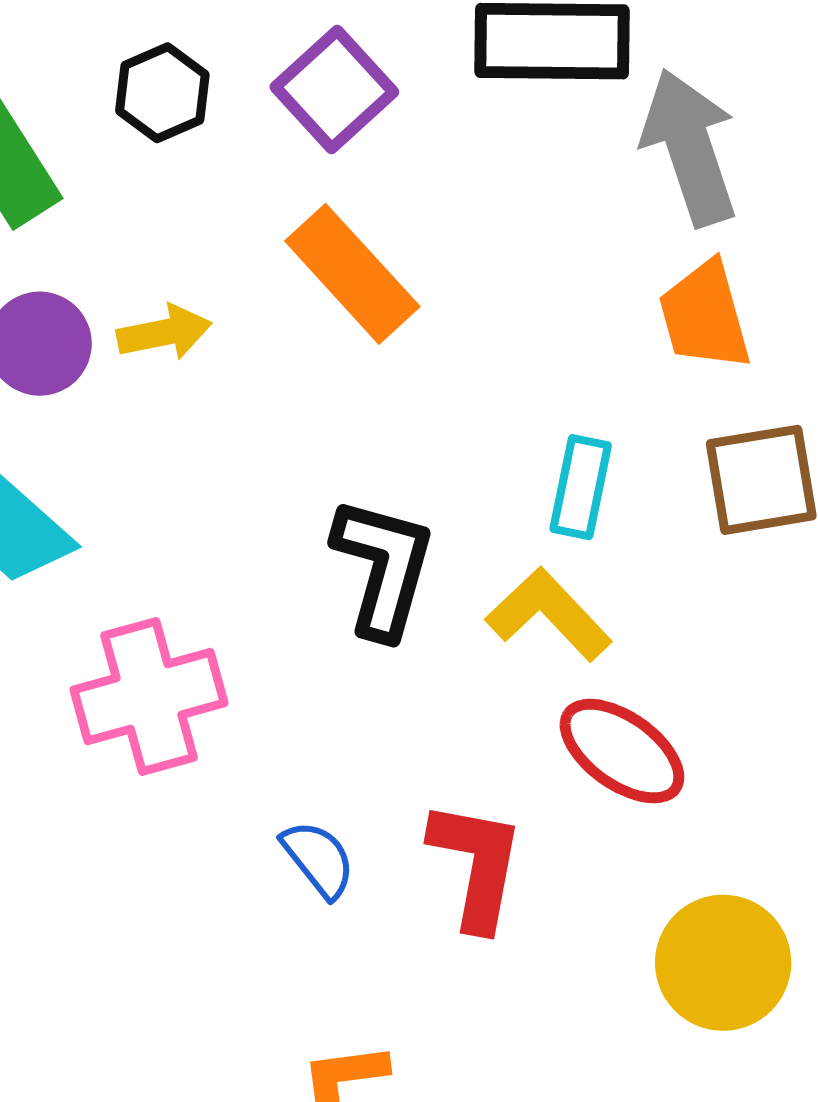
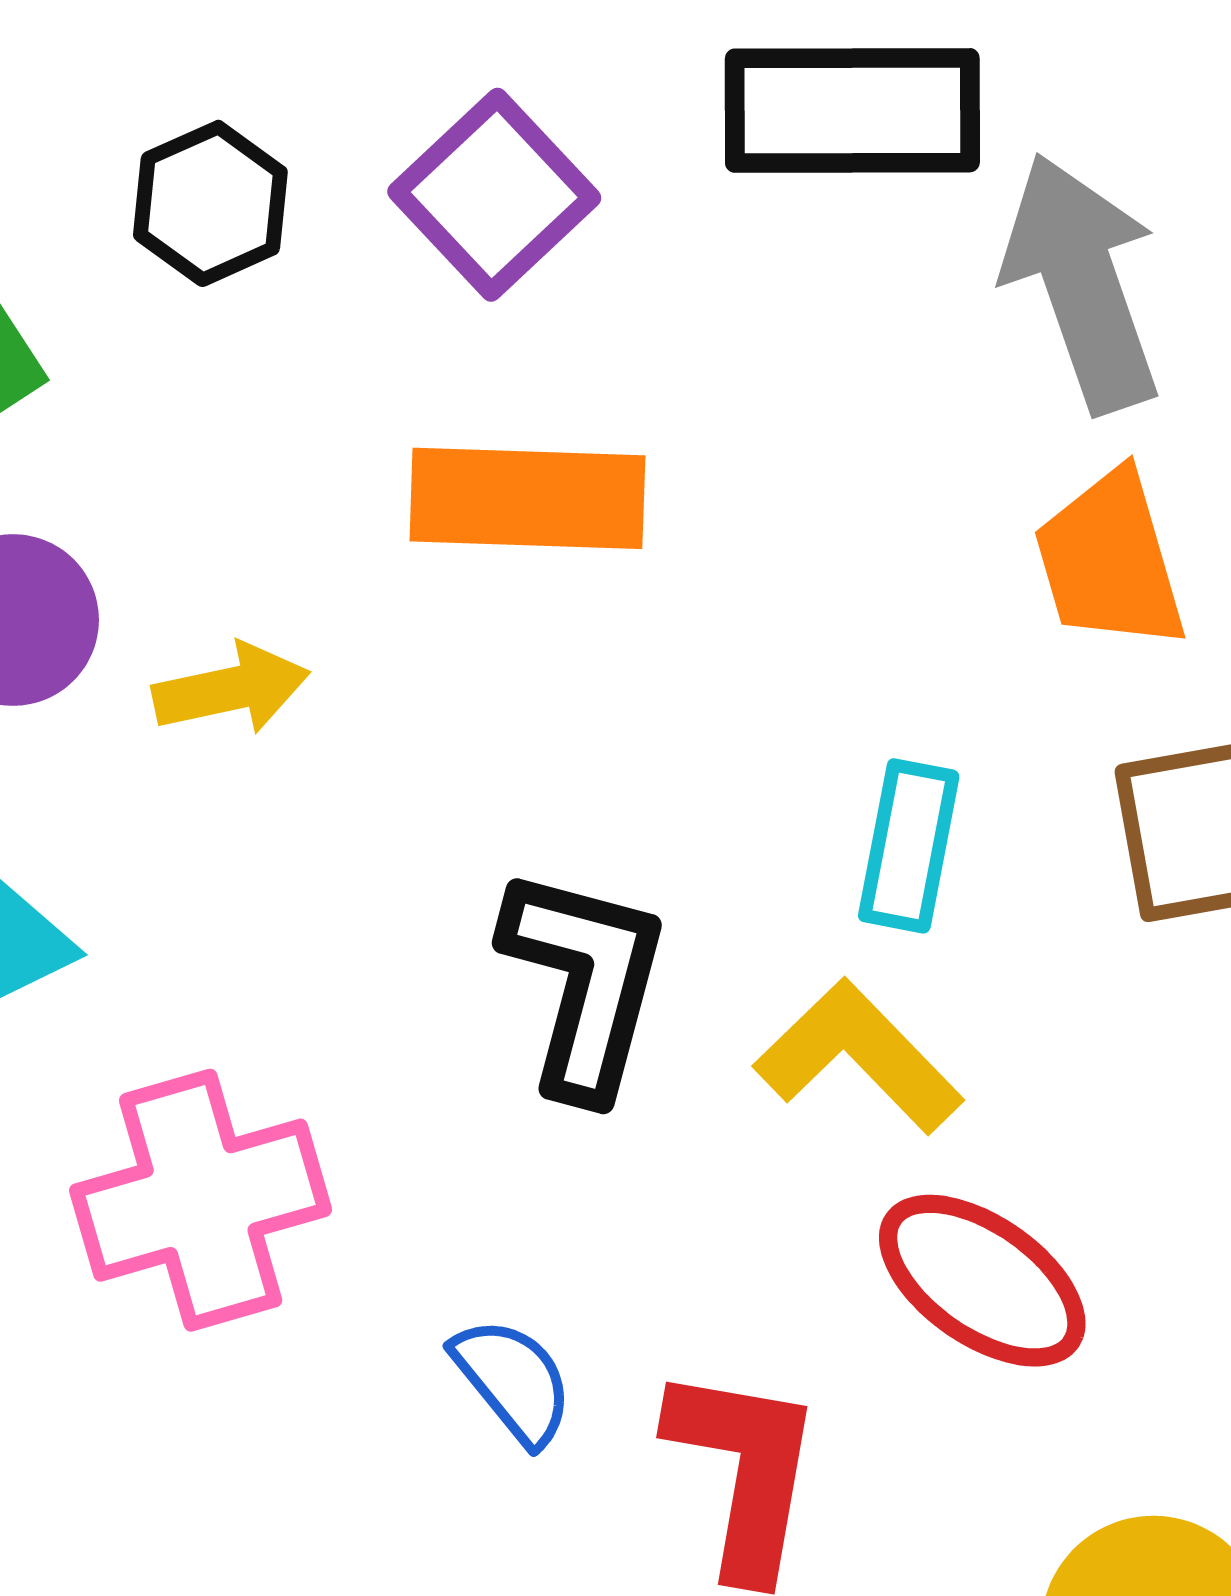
orange rectangle: (352, 274) -> (527, 498), turned -45
yellow arrow: (164, 332) -> (231, 689), moved
blue semicircle: (318, 859) -> (513, 1381), moved

